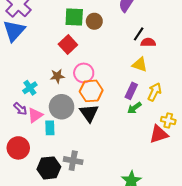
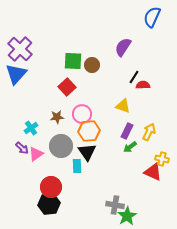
yellow triangle: (140, 65) -> (123, 106), moved
cyan rectangle: (50, 128) -> (77, 166), moved
red triangle: (159, 134) -> (153, 172), turned 42
red circle: (18, 148) -> (51, 187), moved
gray cross: (73, 161) -> (115, 205), moved

